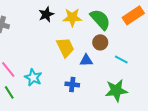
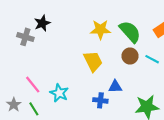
black star: (46, 14) -> (42, 23), moved
cyan line: (121, 59) -> (152, 59), moved
blue triangle: (86, 60) -> (115, 87), moved

